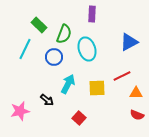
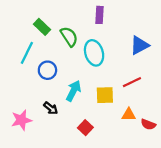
green semicircle: (64, 34) -> (69, 37), turned -54
blue circle: (54, 57) -> (47, 70), moved
orange triangle: (136, 93) -> (129, 115), moved

